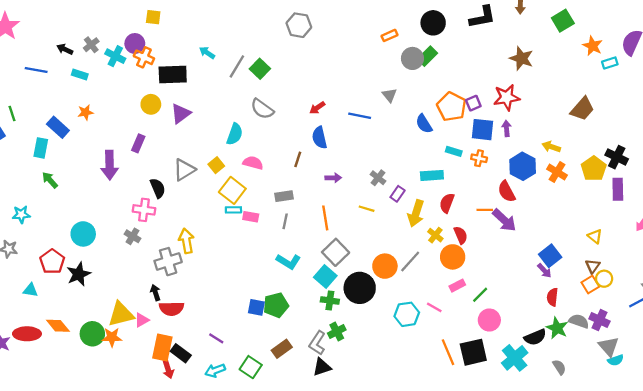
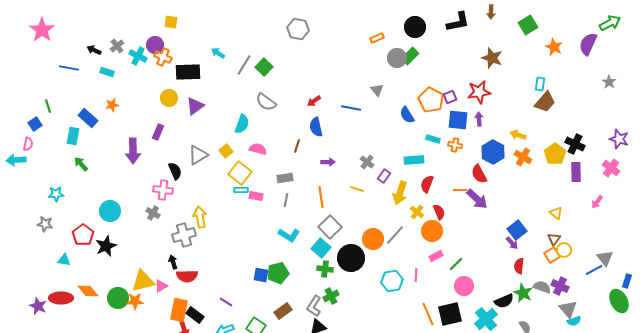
cyan rectangle: (610, 63) -> (540, 84), moved, turned -64
pink line: (434, 307) -> (416, 275), turned 64

